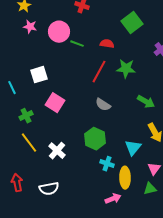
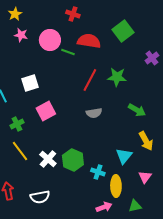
red semicircle: (107, 44) -> (89, 41), moved, size x1.6
pink square: (55, 103) -> (46, 111), turned 30
gray semicircle: (103, 105) -> (94, 113), turned -42
green hexagon: (95, 139) -> (73, 160), moved
green triangle: (150, 189) -> (135, 206), moved

